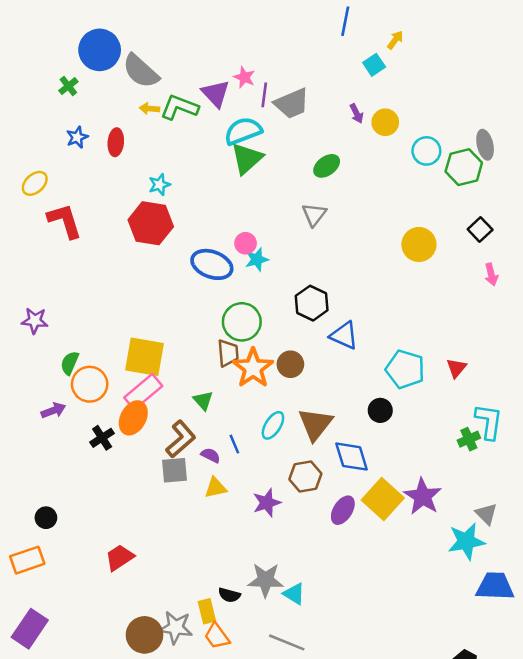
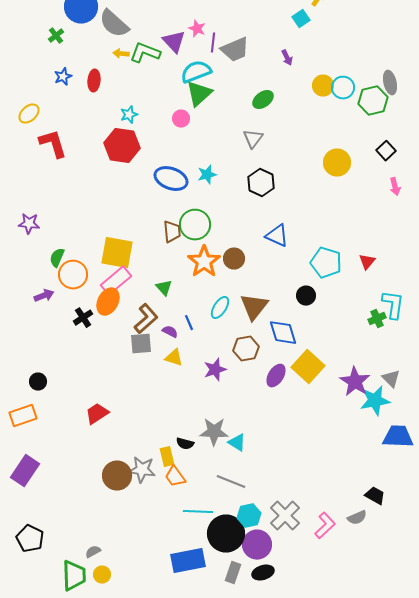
yellow circle: (385, 122) -> (323, 86), moved
pink circle: (246, 243) -> (181, 119), moved
black hexagon: (312, 303) -> (261, 183), moved
brown trapezoid: (228, 353) -> (172, 232), moved
yellow triangle: (216, 488) -> (174, 358), turned 30
purple star: (423, 496) -> (355, 382), moved

